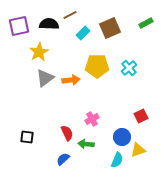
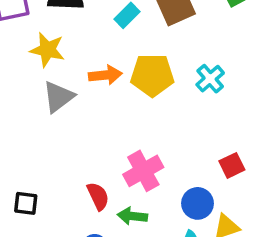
yellow star: (39, 52) -> (47, 50), turned -30
orange arrow: (71, 80) -> (105, 75), moved
pink cross: (92, 119) -> (143, 171), size x1.5

